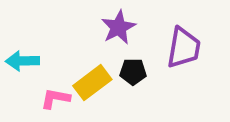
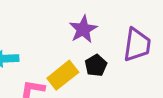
black pentagon: (133, 72) -> (96, 65), turned -30

